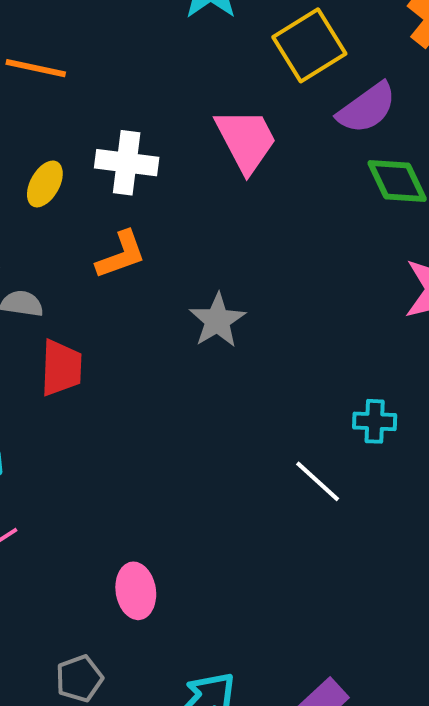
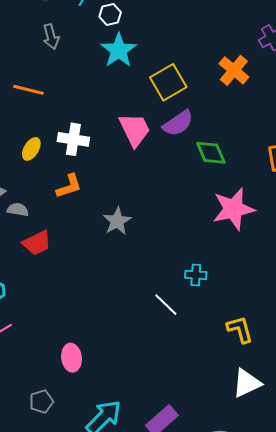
purple semicircle: (367, 108) -> (178, 123), moved
red trapezoid: (61, 368) -> (37, 243), turned 60

